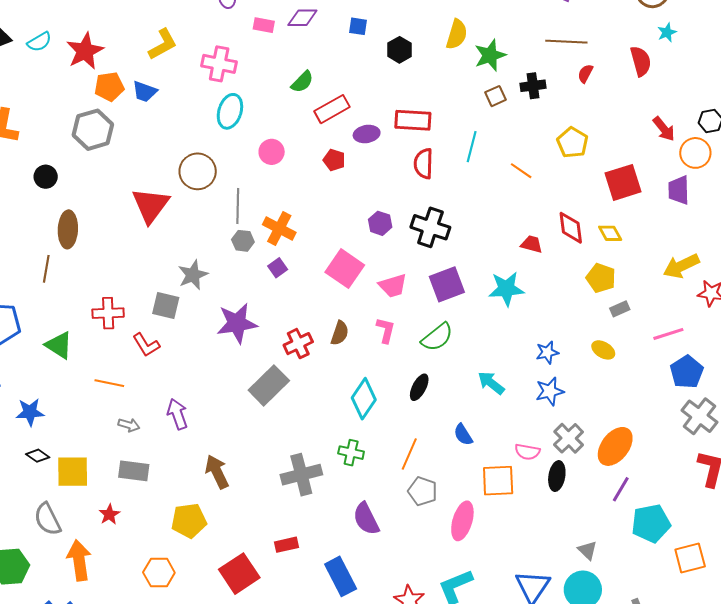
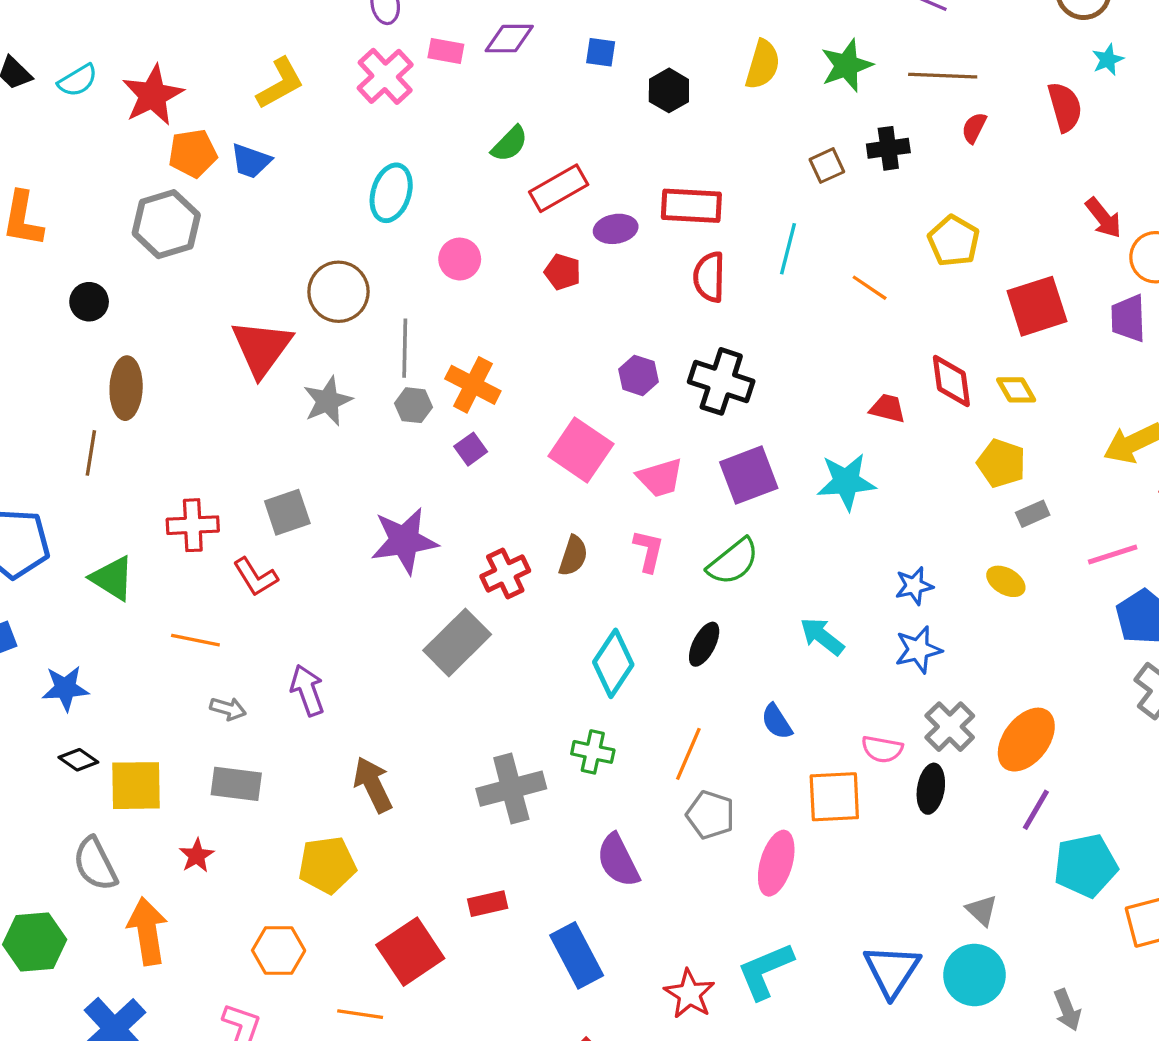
green star: (490, 55) -> (847, 66), moved
pink cross: (219, 64) -> (385, 76), moved, turned 36
gray star: (193, 275) -> (328, 401), moved
gray square: (166, 306) -> (287, 512), turned -32

